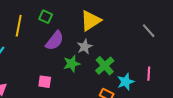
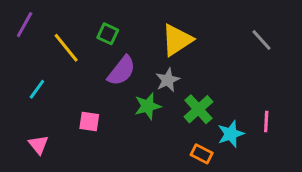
yellow line: (19, 26) -> (66, 48), turned -50
gray line: (149, 31) -> (262, 40), moved
pink square: (45, 82) -> (89, 122), moved

